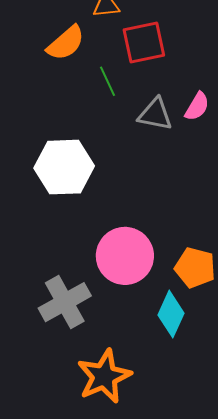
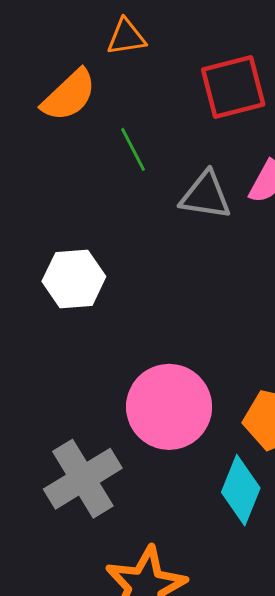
red square: (144, 43) -> (233, 87), moved
white hexagon: (64, 167) -> (74, 279), size x0.7

